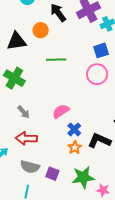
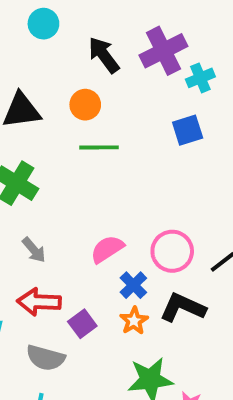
orange circle: (41, 30) -> (85, 105), moved
pink circle: (97, 74) -> (172, 251), moved
purple square: (52, 174) -> (82, 324), moved, turned 32

